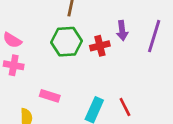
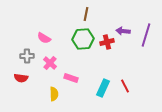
purple arrow: (122, 30) -> (123, 31), turned 104
pink cross: (14, 65) -> (50, 63), moved, turned 32

